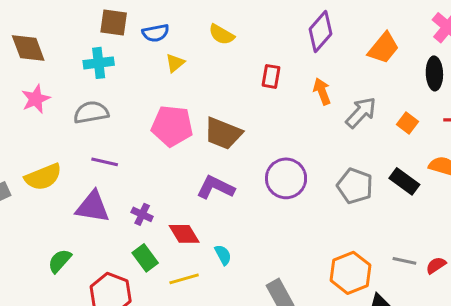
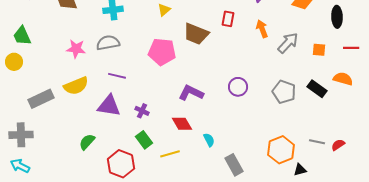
pink star: (36, 99) -> (76, 49), moved, turned 30
orange square: (407, 123) -> (319, 50), turned -32
brown trapezoid: (223, 133) -> (196, 34), moved
purple circle: (286, 178) -> (238, 87), size x0.7
red diamond: (184, 234) -> (182, 124), moved
cyan semicircle: (223, 255) -> (209, 140), moved

